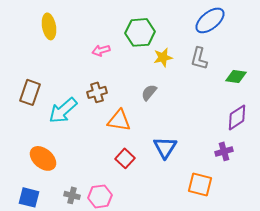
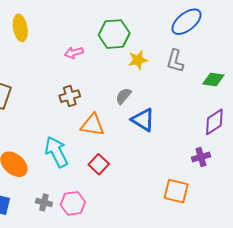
cyan arrow: (63, 110) -> (56, 152), moved, turned 104
blue triangle: (165, 147) -> (143, 120), moved, turned -30

